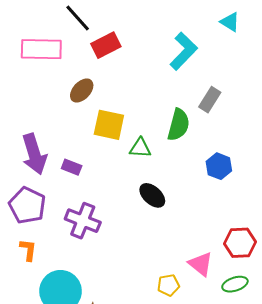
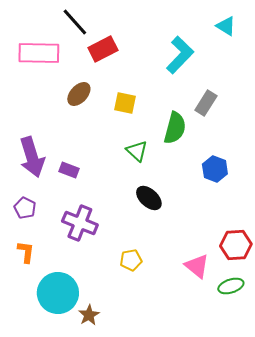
yellow square: (109, 125) -> (125, 103), moved, size x0.7
green triangle: (140, 148) -> (137, 151), turned 40
purple pentagon: (27, 205) -> (25, 208), size x0.6
yellow pentagon: (168, 285) -> (131, 260), moved

